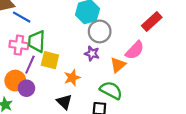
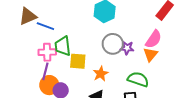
gray circle: (100, 31) -> (113, 44), moved
purple star: (92, 54) -> (127, 48), moved
purple line: (30, 65) -> (45, 71), moved
orange triangle: (118, 65) -> (151, 54), moved

